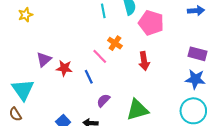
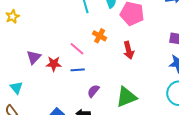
pink line: (100, 56) -> (77, 49), moved
blue line: (89, 77) -> (78, 70), turned -64
cyan triangle: (23, 90) -> (16, 88), size x0.6

